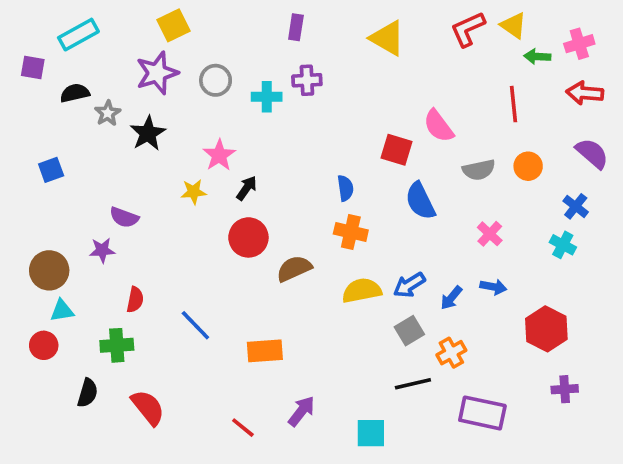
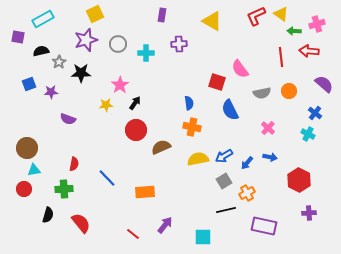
purple cross: (307, 80) -> (179, 44), moved
red arrow: (585, 93) -> (309, 51), moved
black star: (148, 133) -> (81, 73), turned 30
blue square: (51, 170) -> (29, 84), moved
purple star: (102, 250) -> (51, 92), moved

